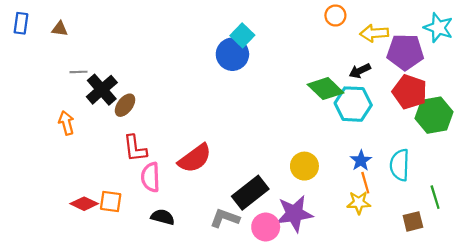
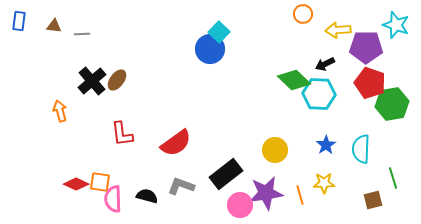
gray line: (79, 72) -> (82, 34), moved
brown ellipse: (125, 105) -> (117, 80), moved
pink semicircle: (150, 177) -> (113, 199), moved
orange line: (365, 183) -> (300, 195), moved
gray L-shape: (225, 218) -> (181, 186), moved

